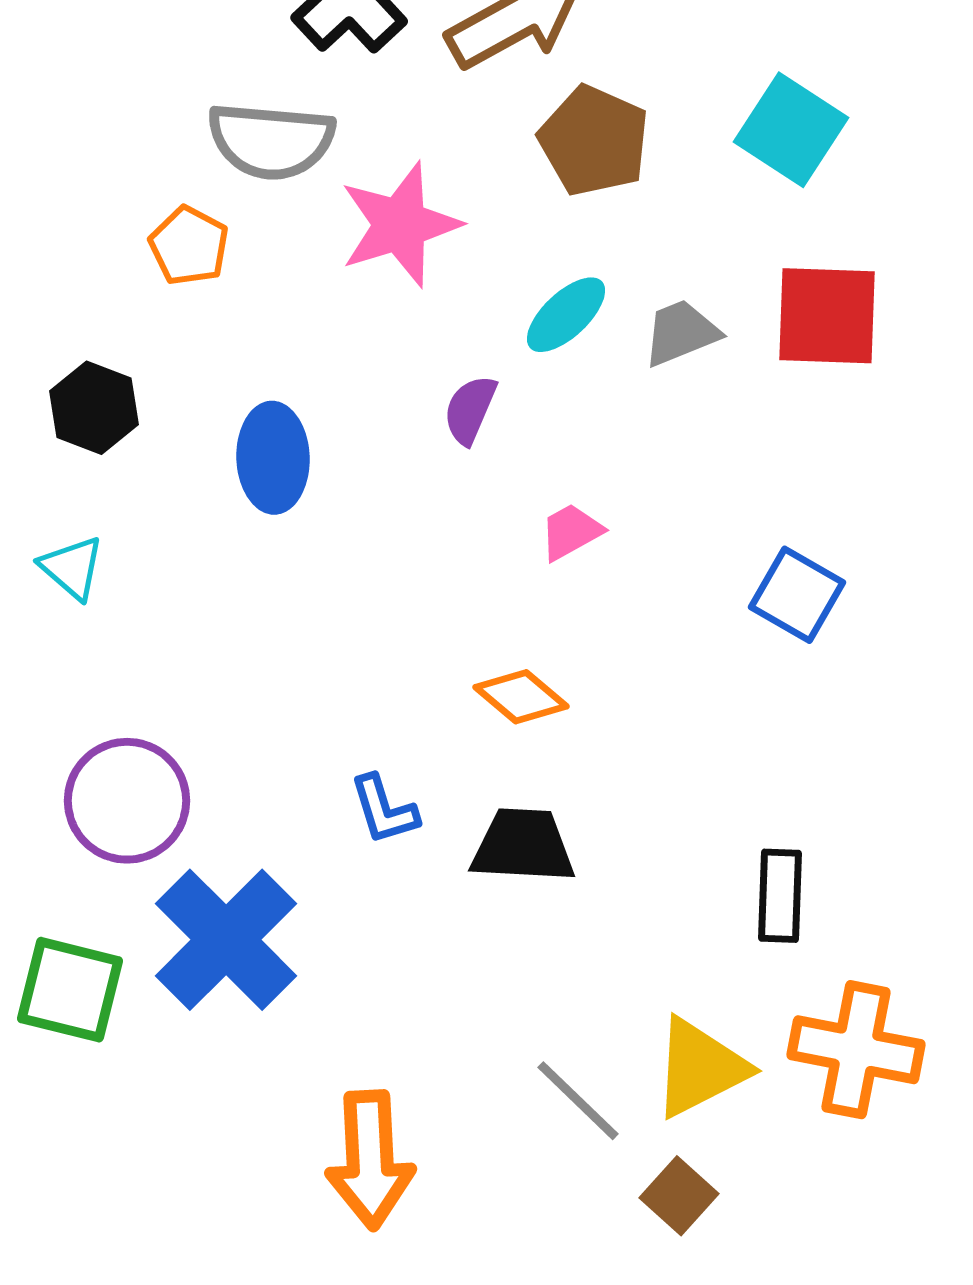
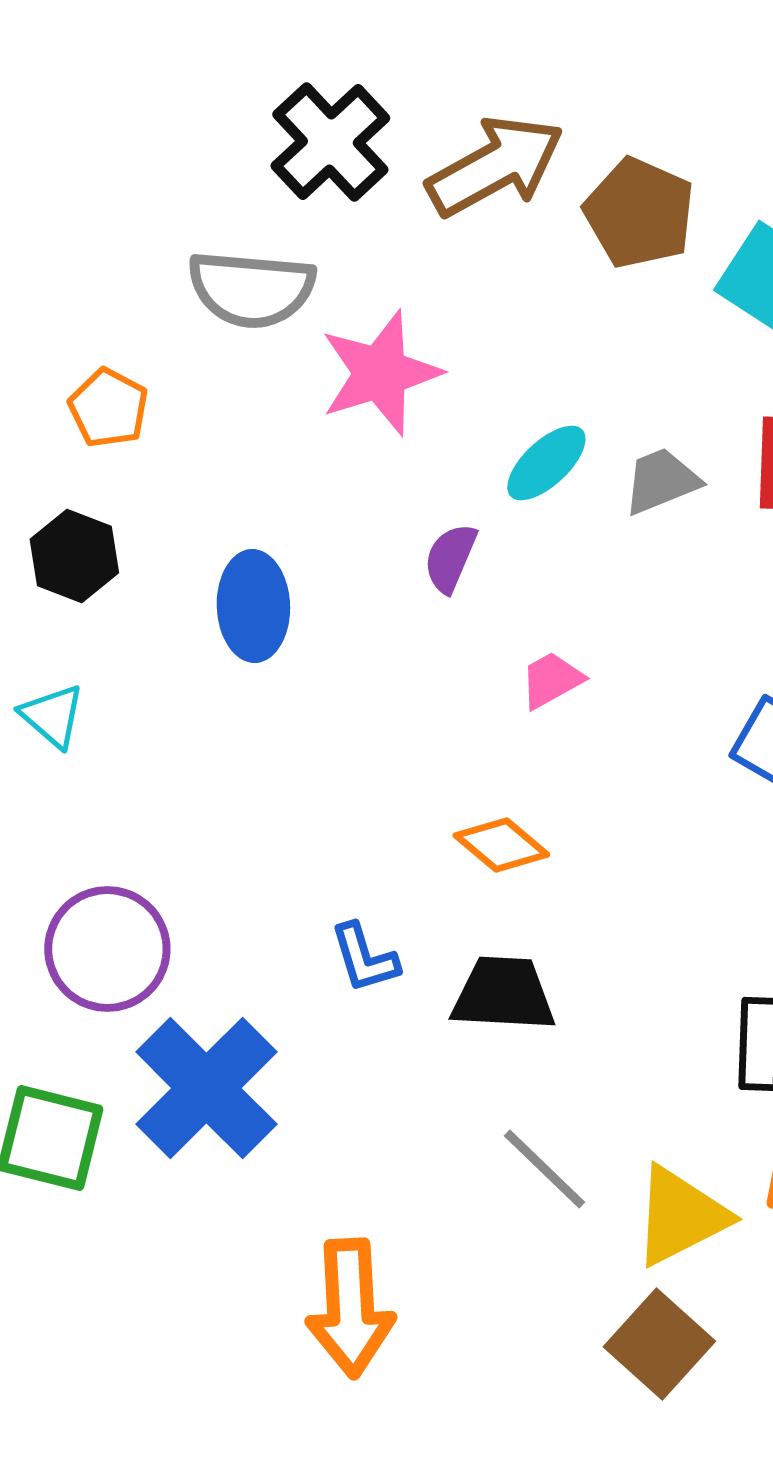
brown pentagon: (594, 141) -> (639, 213), moved
orange pentagon: (189, 246) -> (108, 408), moved
gray line: (578, 1101) -> (544, 1169), moved
brown square: (679, 1196) -> (659, 1344), size x1.4

